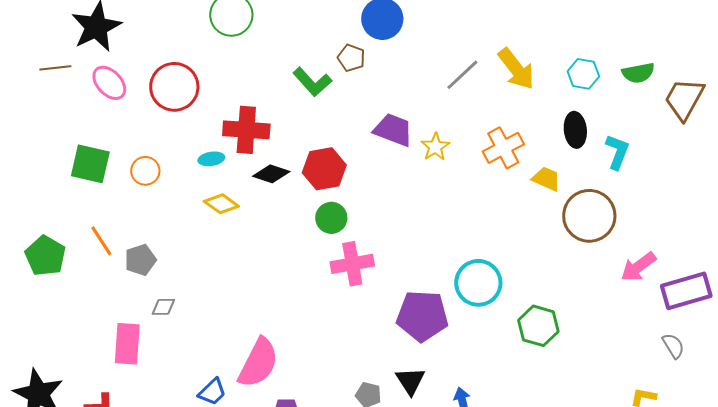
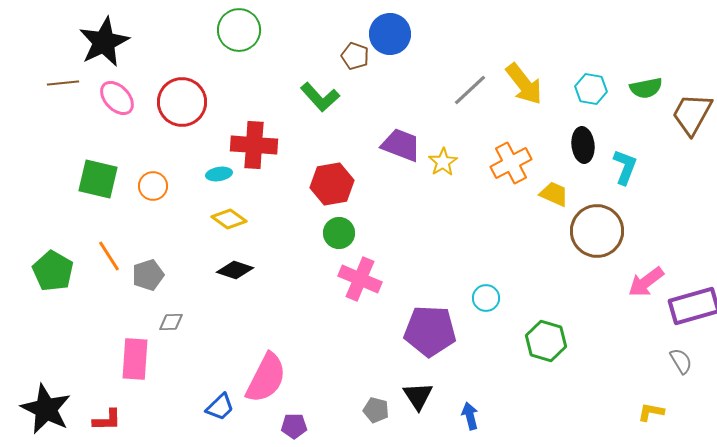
brown pentagon: (351, 58) -> (355, 56), moved
black diamond: (271, 174) -> (235, 270), moved
pink cross: (352, 264) -> (360, 279), turned 33
cyan circle: (478, 283) -> (486, 298), size x0.6

